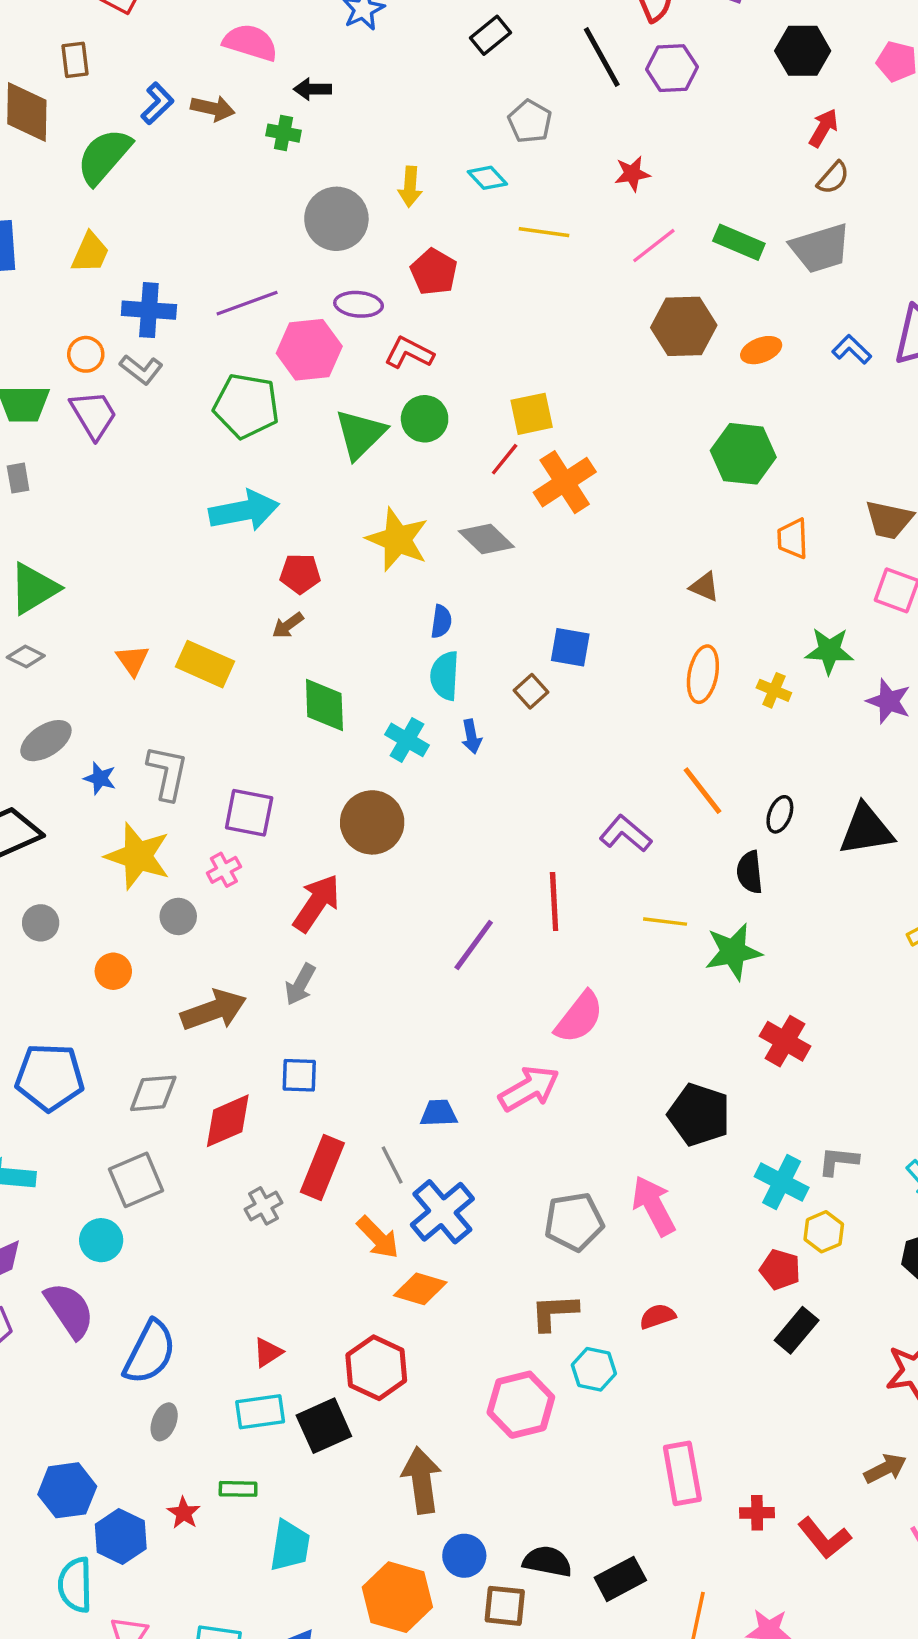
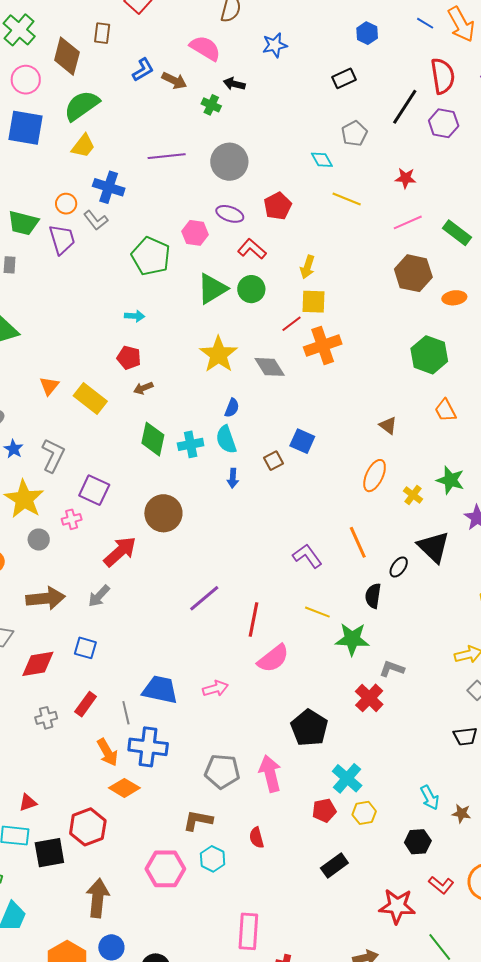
black line: (602, 57) -> (405, 107), turned 48
green semicircle: (104, 156) -> (82, 106), moved
yellow arrow: (410, 187) -> (307, 267), moved
purple line: (247, 303) -> (167, 156), moved
pink hexagon: (309, 350) -> (195, 233), size x0.7
cyan arrow: (244, 511) -> (135, 316), size x0.5
orange trapezoid: (793, 538) -> (445, 410), turned -40
red pentagon: (300, 574) -> (129, 358), moved
cyan semicircle: (445, 676) -> (226, 439), turned -36
cyan cross: (407, 740) -> (191, 444), moved, turned 35
black triangle: (866, 830) -> (434, 547), moved, turned 39
red line: (554, 901) -> (254, 620), moved
pink semicircle: (579, 1017) -> (273, 658), moved
pink arrow: (529, 1089) -> (215, 688), size x0.7
blue trapezoid: (439, 1113) -> (160, 690), size x1.6
gray L-shape: (838, 1161) -> (392, 669), moved
red rectangle: (322, 1167) -> (86, 704), size x0.7
blue cross: (442, 1212) -> (148, 747), turned 33
red pentagon: (780, 1270) -> (324, 810), moved, turned 30
red semicircle: (657, 1316) -> (257, 838), turned -100

